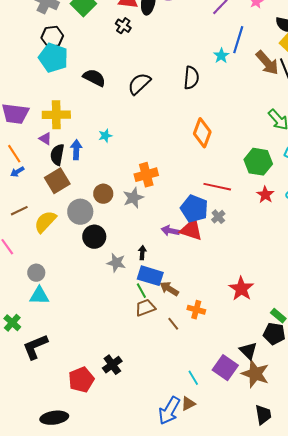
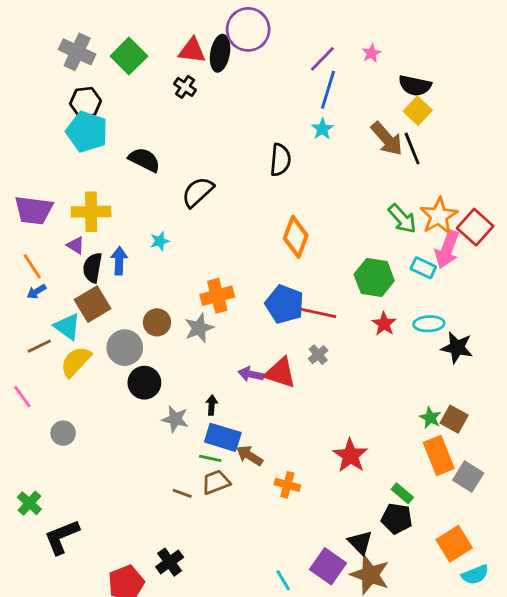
blue line: (238, 40) -> (328, 90), moved
black semicircle: (139, 84) -> (198, 192), moved
blue pentagon: (194, 209) -> (285, 304), moved
green line: (141, 291) -> (210, 458), turned -49
cyan triangle: (39, 296) -> (67, 327), moved, turned 35
brown line: (173, 324) -> (182, 493), moved, turned -32

